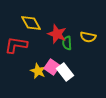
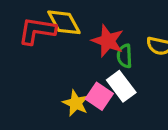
red L-shape: (16, 45) -> (37, 31), moved
white rectangle: (65, 72) -> (121, 86), moved

